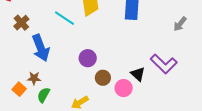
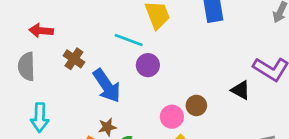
purple circle: (88, 58) -> (148, 65), moved
pink circle: (124, 88) -> (172, 117), moved

